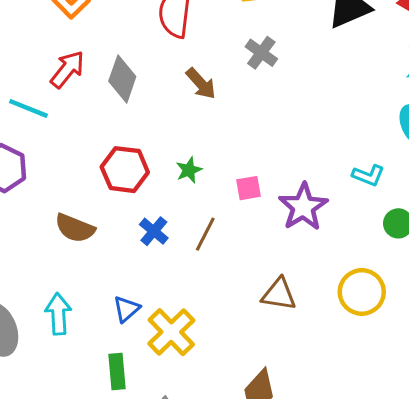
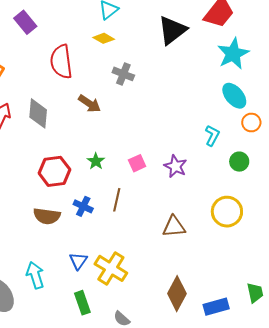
cyan L-shape: (368, 175) -> (212, 135), turned -70
purple star: (303, 207) -> (175, 166), size x0.7
brown semicircle: (75, 228) -> (47, 216), moved

